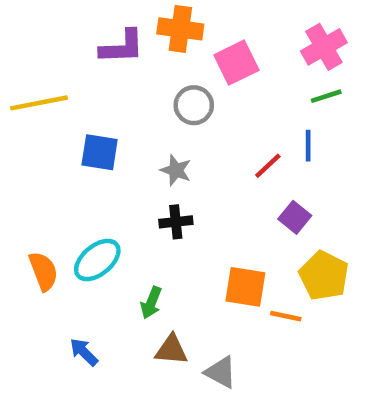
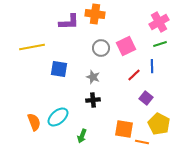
pink square: (236, 63) -> (126, 46), moved

